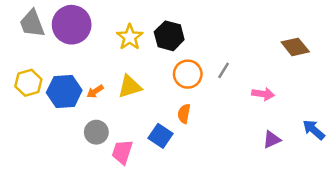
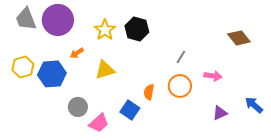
orange circle: (188, 74) -> (180, 86), moved
orange arrow: (95, 91) -> (77, 53), moved
pink trapezoid: (122, 152) -> (99, 123), turned -150

